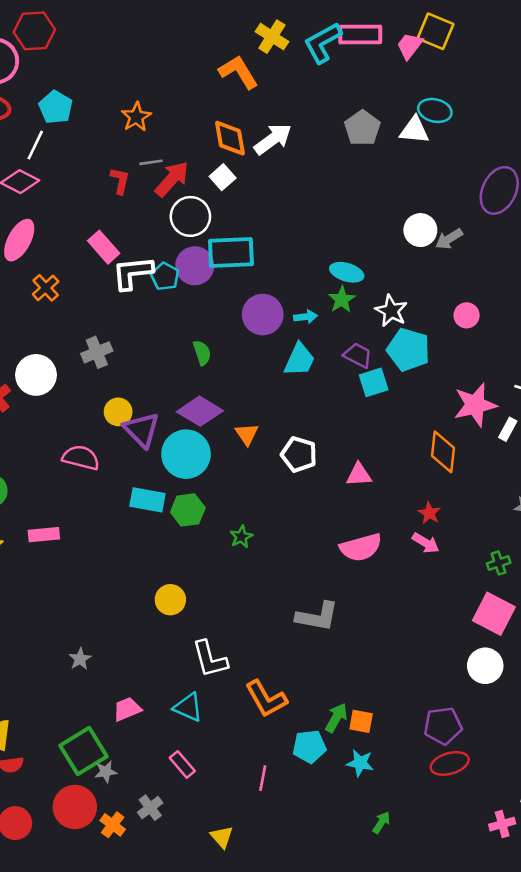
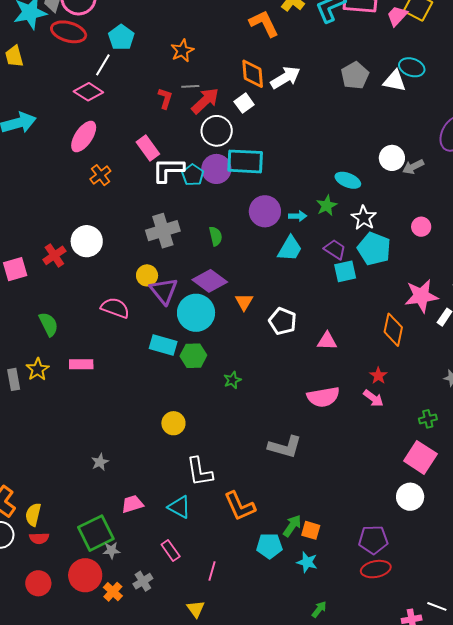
cyan ellipse: (347, 272) -> (348, 180), moved
gray cross: (97, 352) -> (163, 231), moved, size x1.4
pink line: (263, 778) -> (212, 571), moved

